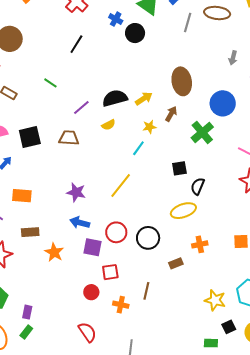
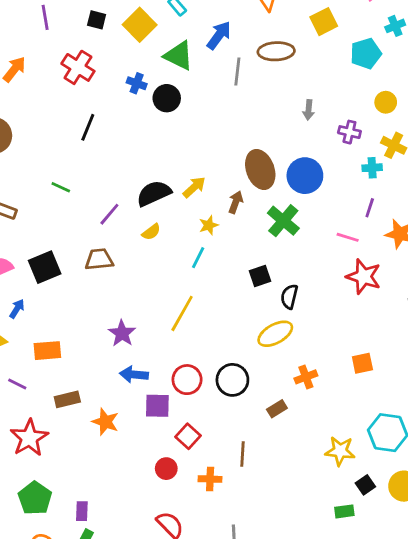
brown ellipse: (182, 81) -> (260, 169), moved
purple star: (76, 192) -> (122, 333), turned 30
red square: (110, 272) -> (188, 436), turned -30

